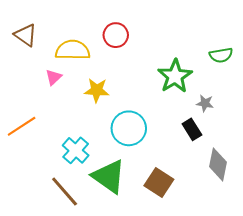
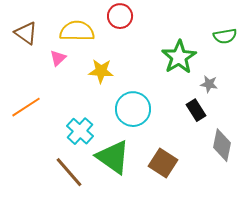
brown triangle: (26, 35) -> (26, 33), moved

